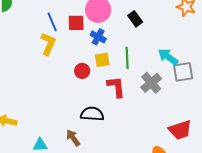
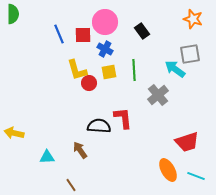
yellow L-shape: (48, 44) -> (77, 70), moved, turned 140
gray square: (183, 72) -> (190, 54), moved
red L-shape: (116, 87) -> (123, 118), moved

